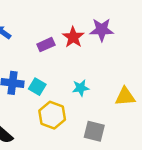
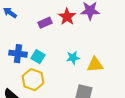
yellow triangle: (125, 97) -> (95, 65), moved
yellow hexagon: (52, 115) -> (33, 80), moved

